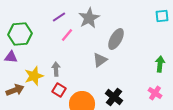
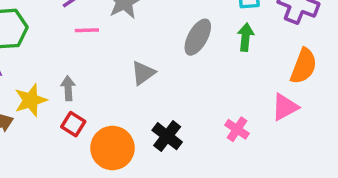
pink line: (67, 35) -> (87, 30), turned 48
gray ellipse: (116, 39) -> (198, 37), moved
green arrow: (160, 64) -> (246, 37), moved

